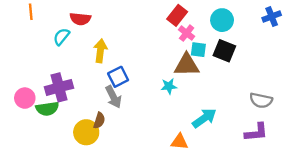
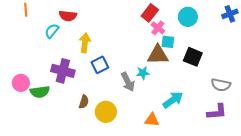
black square: (224, 51) -> (193, 57), moved
purple cross: (59, 87) -> (63, 71), moved, turned 30
gray arrow: (113, 97) -> (128, 82), moved
yellow circle: (86, 132) -> (106, 112), moved

